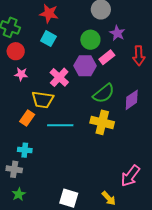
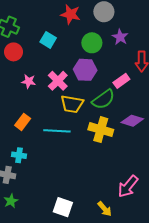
red star: (49, 14) -> (70, 14), moved
pink rectangle: (107, 57) -> (121, 81), moved
pink star: (21, 74) -> (29, 81), moved
yellow trapezoid: (43, 100) -> (72, 104), moved
purple diamond: (132, 100) -> (132, 121), moved, turned 50

